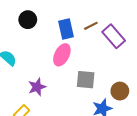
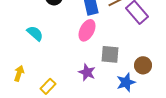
purple star: (37, 87) -> (87, 72), moved, turned -30

